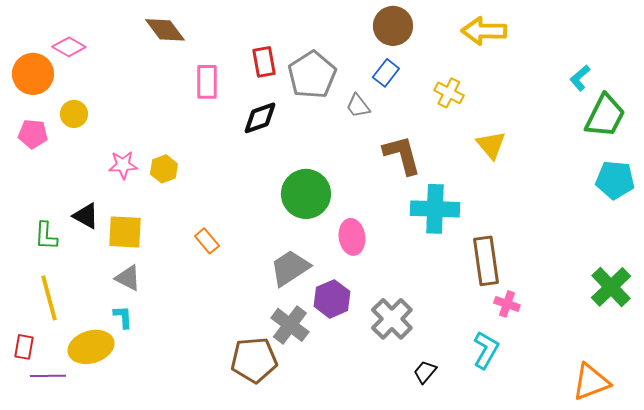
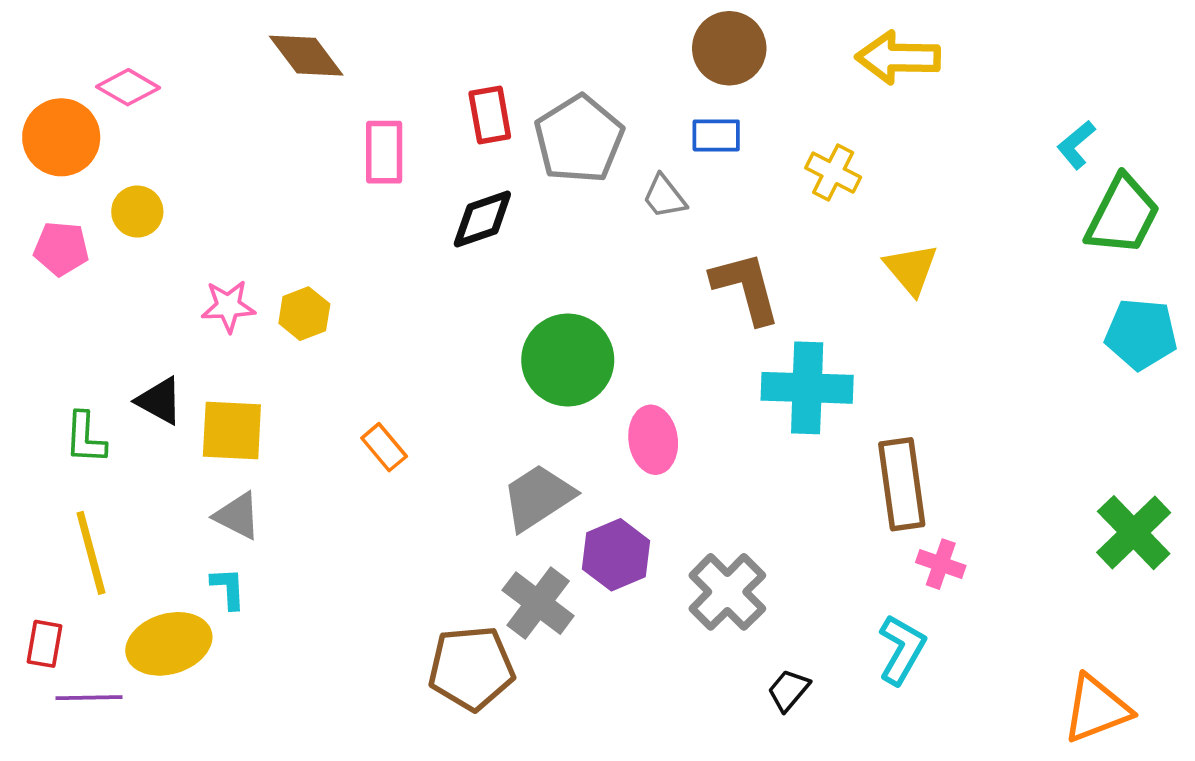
blue rectangle: (386, 73) -> (716, 135), turned 52

